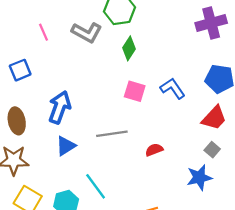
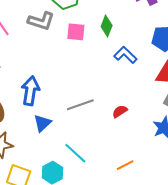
green diamond: (129, 48) -> (107, 26), moved
pink square: (135, 91) -> (76, 32), moved

